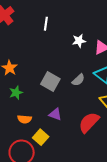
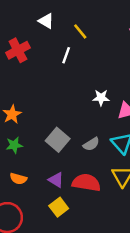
white line: (46, 24) -> (66, 55), moved
red semicircle: (89, 122) -> (86, 183), moved, turned 45
yellow square: (41, 137) -> (59, 207), moved

